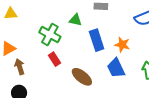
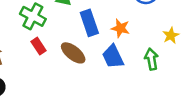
brown ellipse: (82, 77) -> (73, 53), moved

